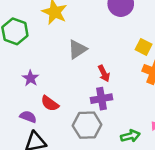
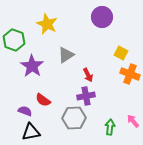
purple star: (31, 78) -> (32, 66), moved, size x1.6
green arrow: (130, 136) -> (110, 127), turned -70

